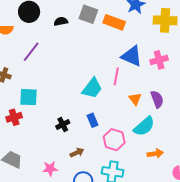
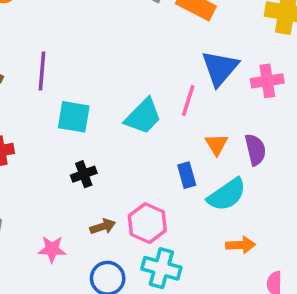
purple line: (31, 52) -> (42, 71), moved, turned -40
blue triangle: (132, 56) -> (220, 68), turned 40
cyan square: (29, 97) -> (74, 117), moved
blue rectangle: (93, 120) -> (187, 175), moved
pink hexagon: (114, 140) -> (147, 223), moved

